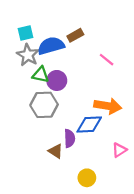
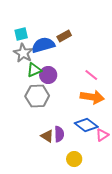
pink line: (107, 60) -> (91, 75), moved
green triangle: (41, 75) -> (34, 70), turned -35
blue diamond: (89, 125) -> (86, 125), moved, turned 40
purple semicircle: (70, 138) -> (59, 134), moved

